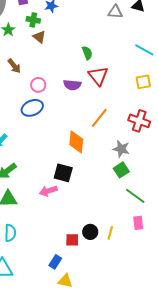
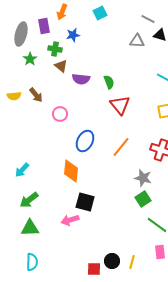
purple semicircle: (72, 85) -> (81, 79), moved
blue ellipse: (32, 108) -> (85, 141), moved, turned -40
orange diamond: (76, 142) -> (71, 171), moved

